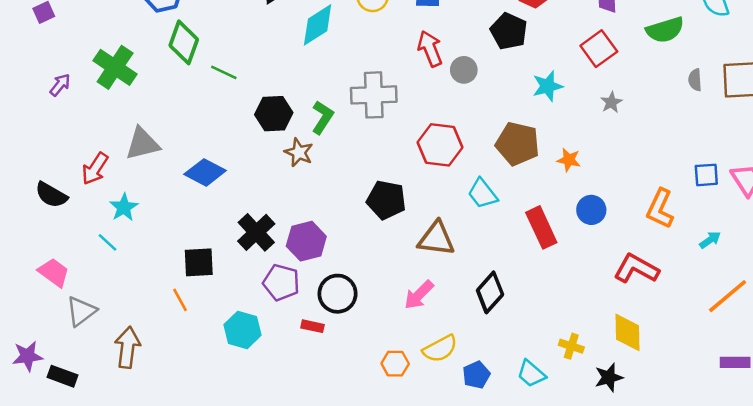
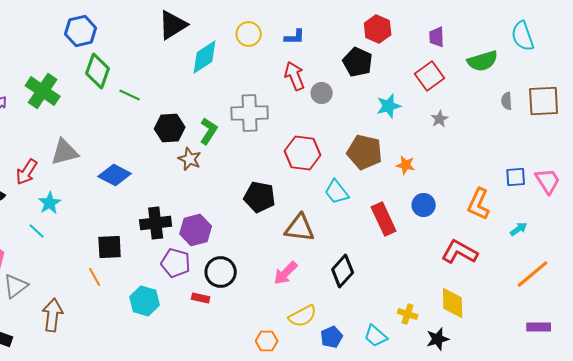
black cross: (256, 232) -> (156, 223), turned 36
orange hexagon: (395, 364) -> (267, 341), moved

